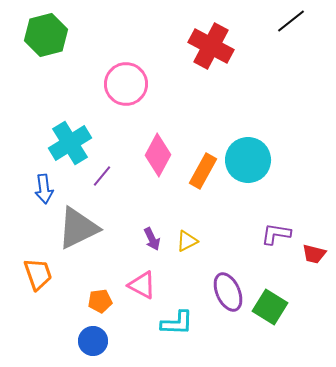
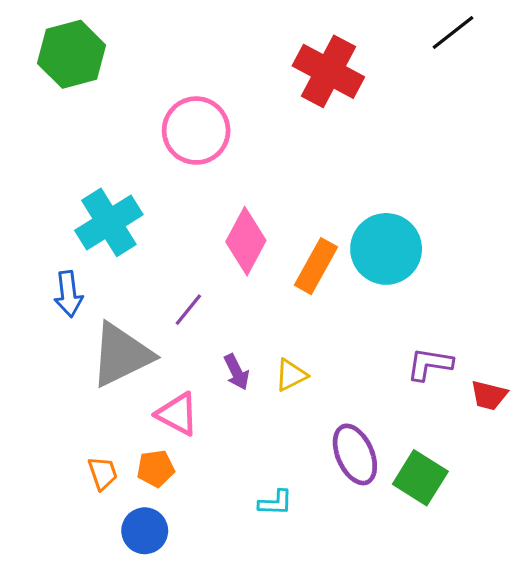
purple line: (102, 176) -> (188, 310), moved
orange trapezoid: (38, 274) -> (103, 473), moved, size x0.7
pink triangle: (142, 285) -> (177, 414), moved
cyan L-shape: (177, 323) -> (276, 503), size x0.7

